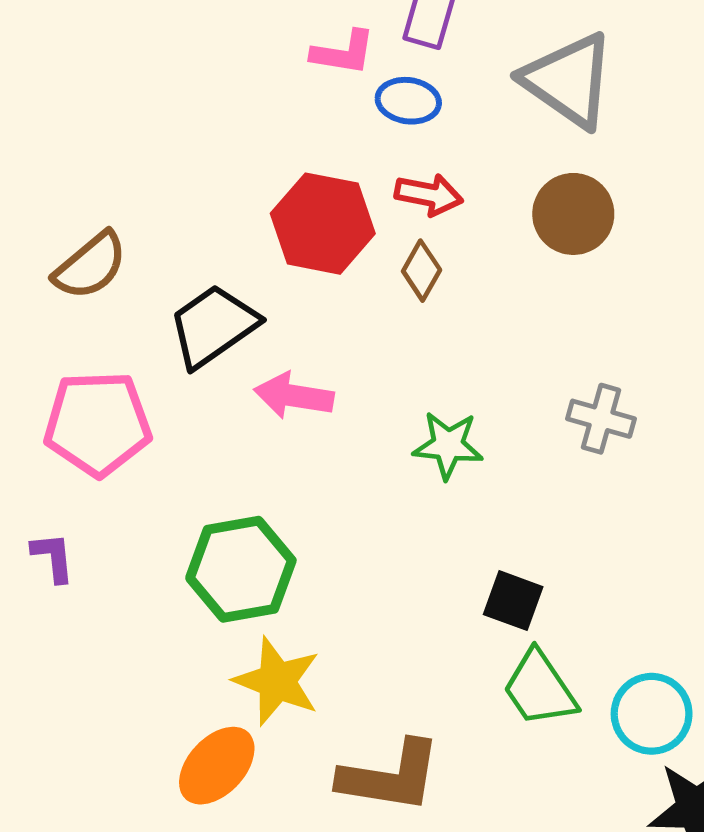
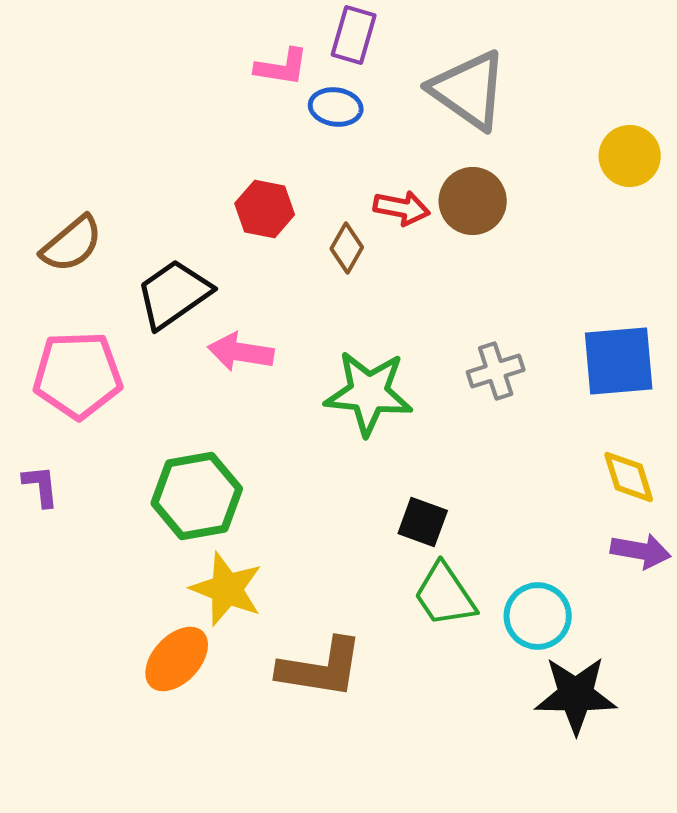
red arrow: (429, 195) -> (402, 208), moved
red hexagon: (323, 224) -> (265, 209), size x0.7
gray cross: (601, 419) -> (496, 371), turned -34
green star: (448, 445) -> (369, 393), size x1.5

